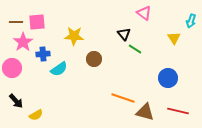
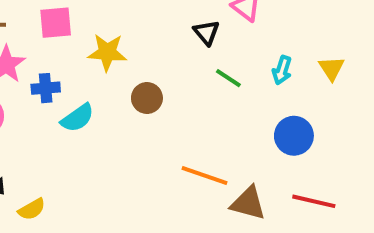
cyan arrow: (191, 21) -> (282, 70), moved
pink square: (37, 22) -> (56, 23), moved
black triangle: (124, 34) -> (207, 32), moved
yellow triangle: (174, 38) -> (332, 68), moved

